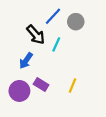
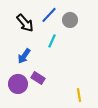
black arrow: (36, 35) -> (25, 23), moved
yellow line: (72, 86) -> (79, 95), moved, turned -32

